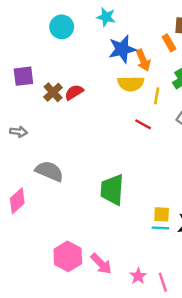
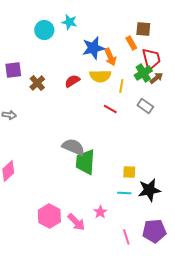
cyan star: (106, 17) -> (69, 22), moved
red semicircle: (74, 92) -> (72, 81), moved
gray semicircle: (49, 171) -> (73, 147), moved
yellow square: (162, 214) -> (129, 172), moved
pink star: (138, 276) -> (100, 212), moved

